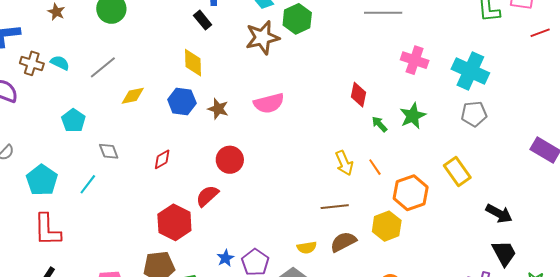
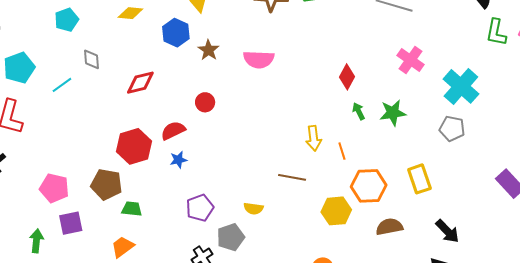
red diamond: (162, 159) -> (140, 83), size x1.4
red circle: (230, 160) -> (205, 102), size x0.7
brown semicircle: (343, 242) -> (389, 227), moved
blue star: (225, 258) -> (178, 160), moved

